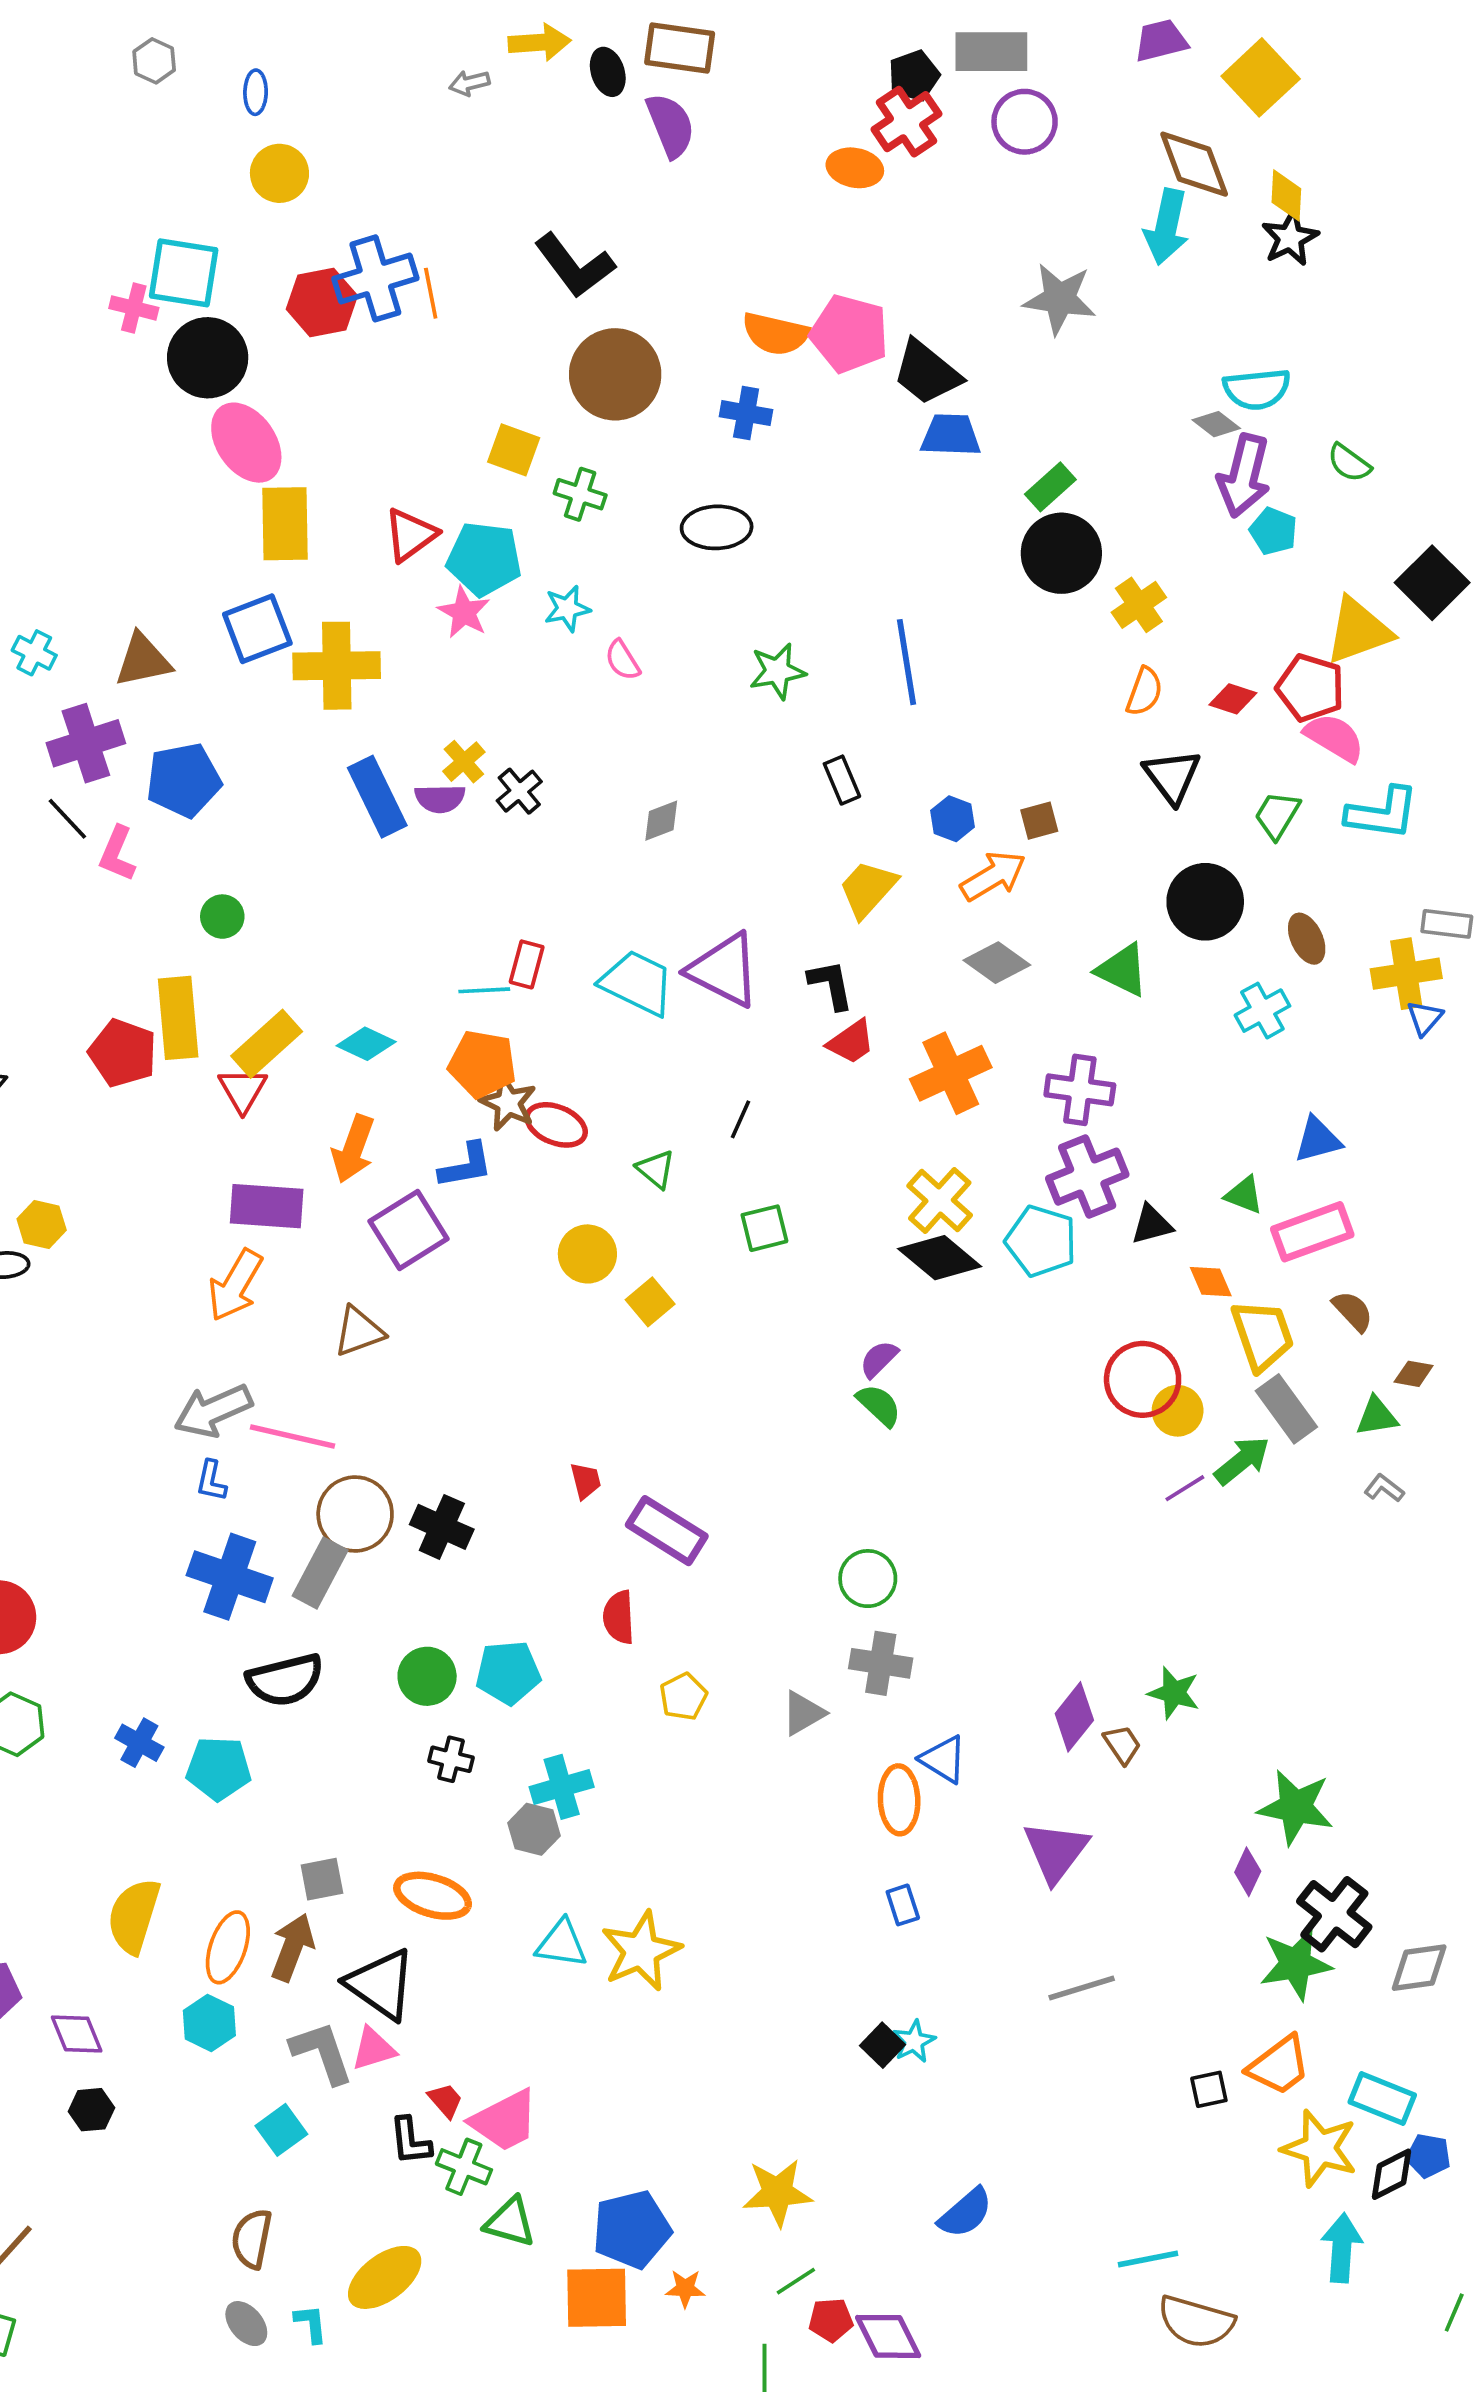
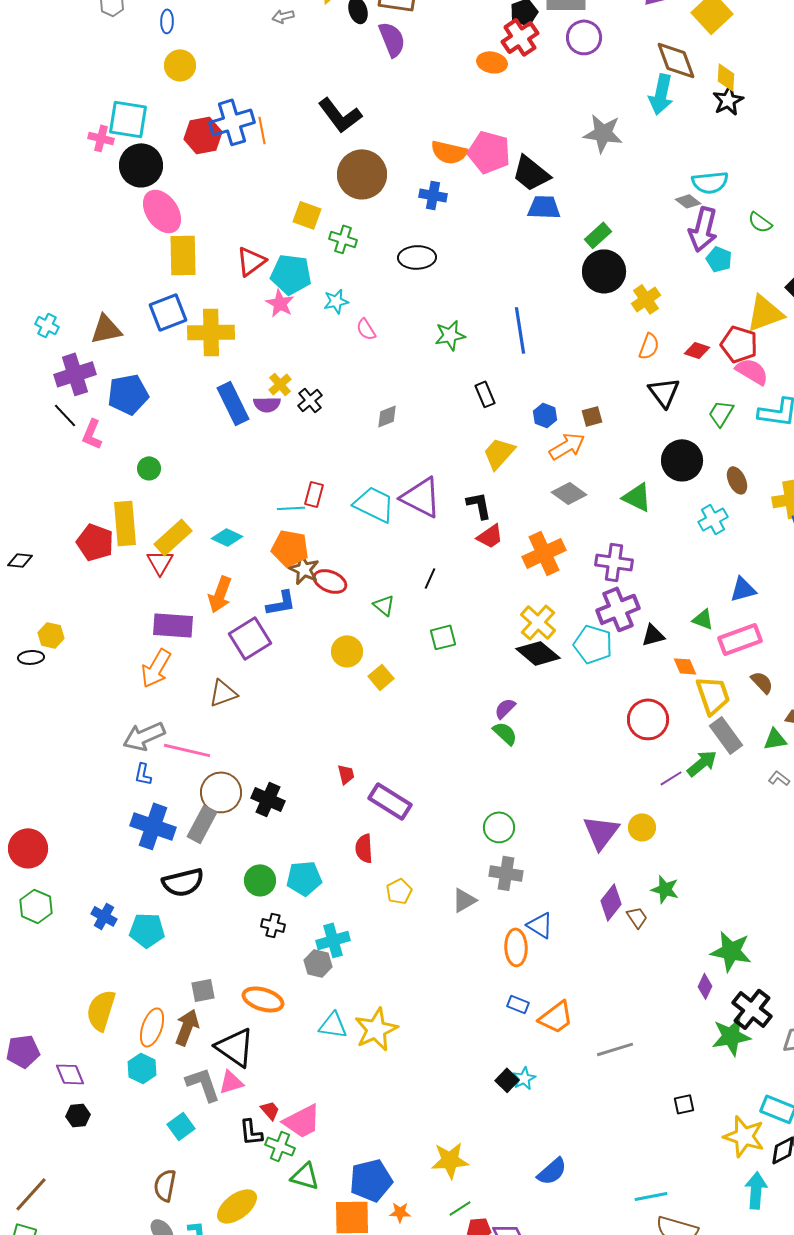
yellow circle: (1178, 1411) -> (642, 827), moved
purple triangle: (1056, 1851) -> (601, 832), moved
blue rectangle: (903, 1905) -> (518, 1004), turned -50
orange trapezoid: (1279, 2065) -> (556, 1017), moved

